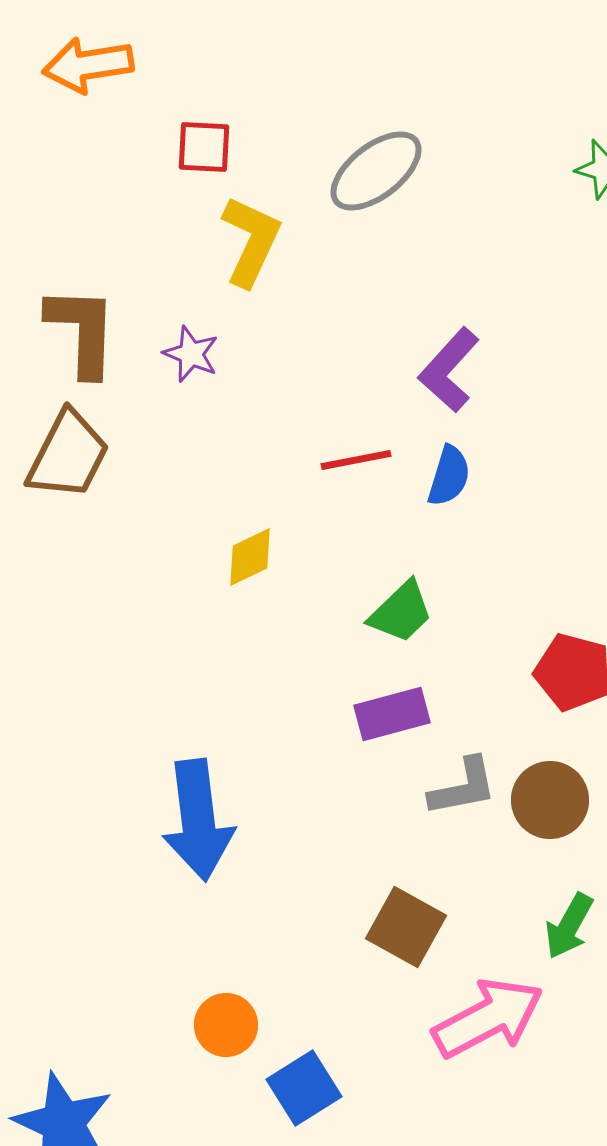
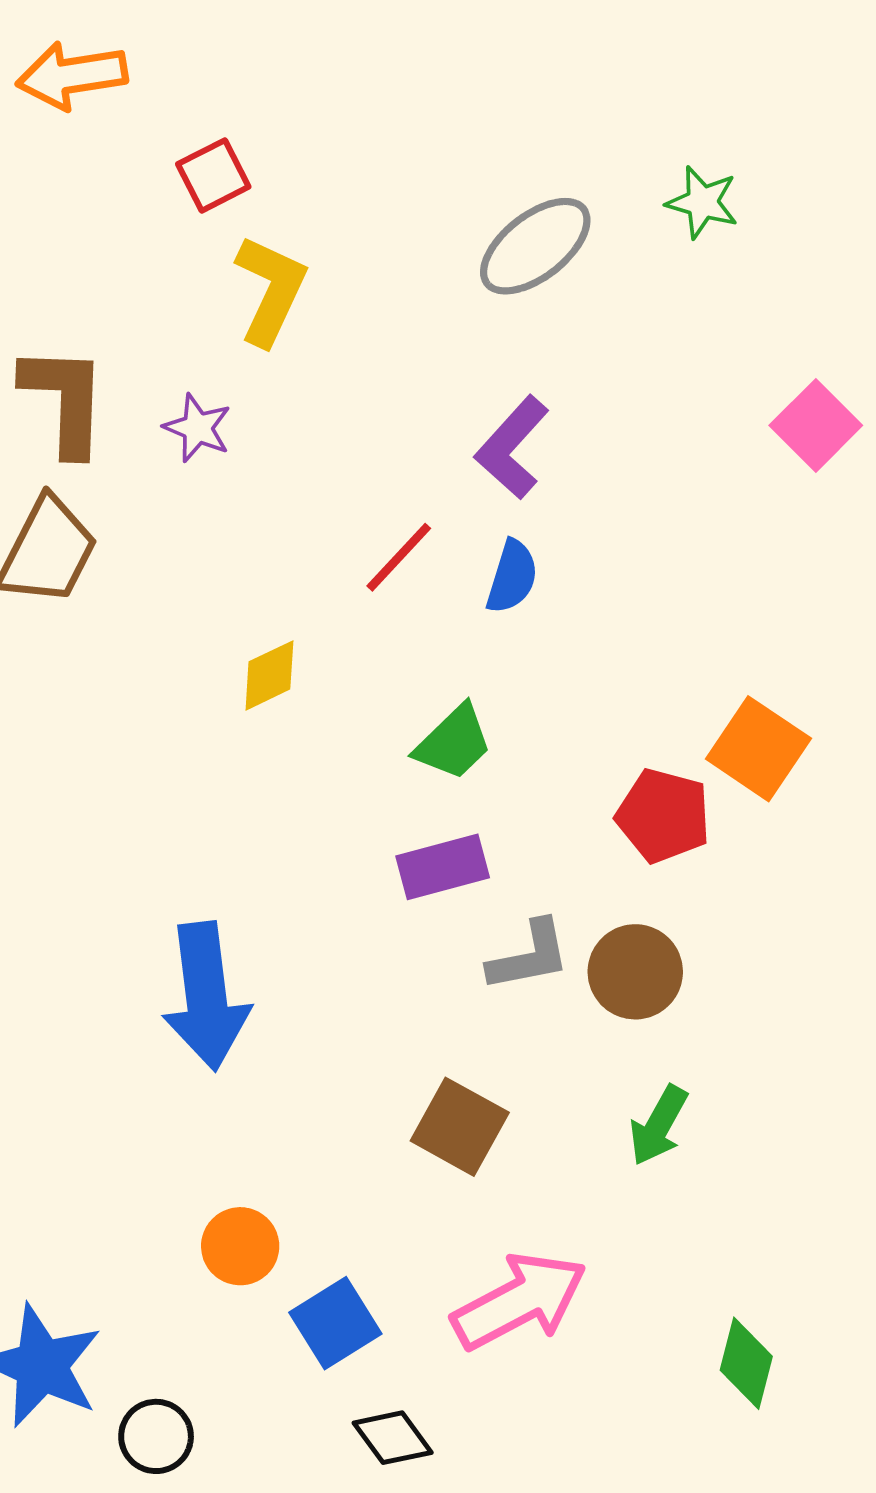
red square: (204, 147) -> (213, 175), turned -30
gray ellipse: (376, 171) -> (535, 246), moved
red line: (356, 460) -> (399, 557), turned -36
pink arrow: (488, 1018) -> (519, 1301), moved

